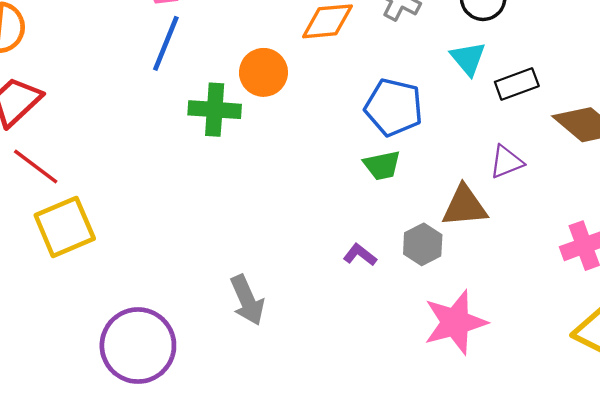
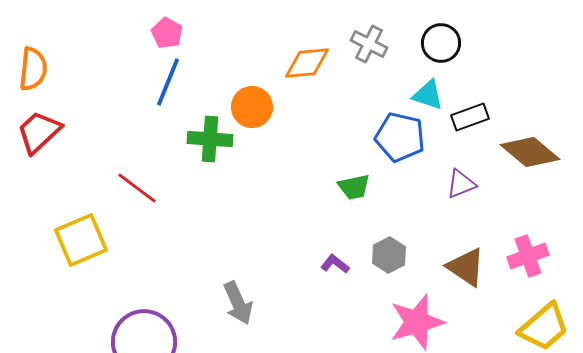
cyan triangle: (468, 58) -> (428, 95), turned -32
blue pentagon: (394, 107) -> (400, 137), moved
red line: (36, 167) -> (137, 188), moved
brown triangle: (465, 206) -> (466, 267), moved, turned 39

